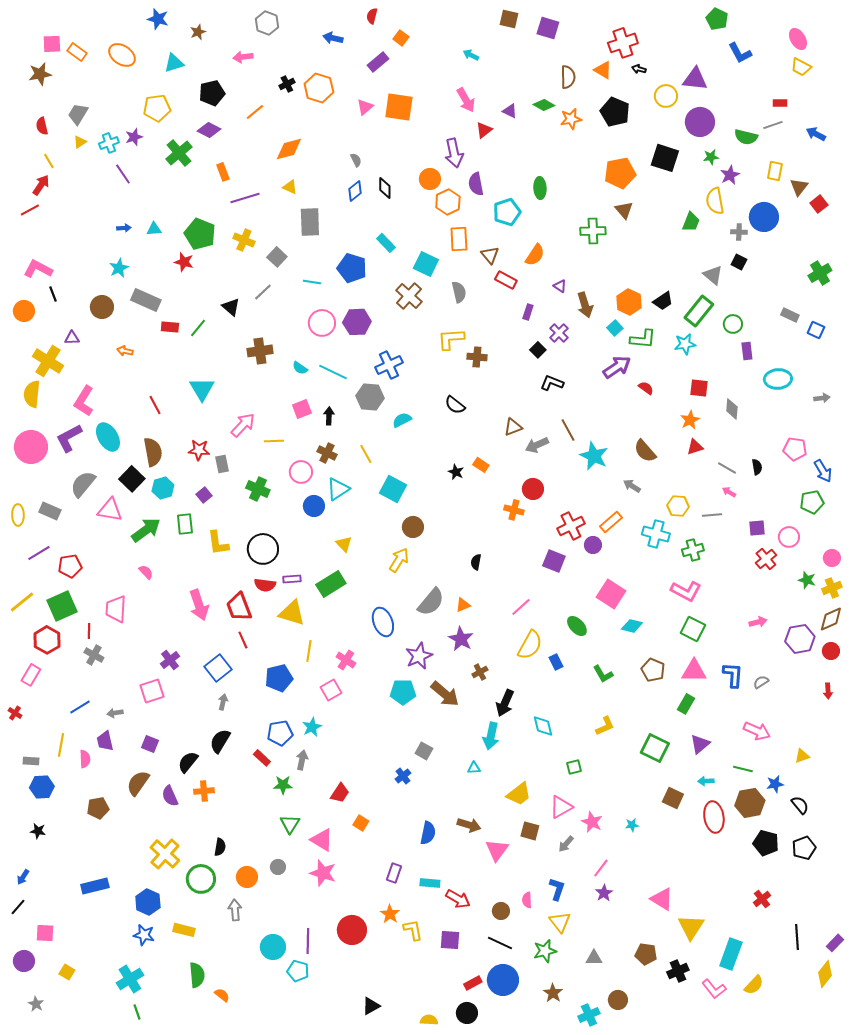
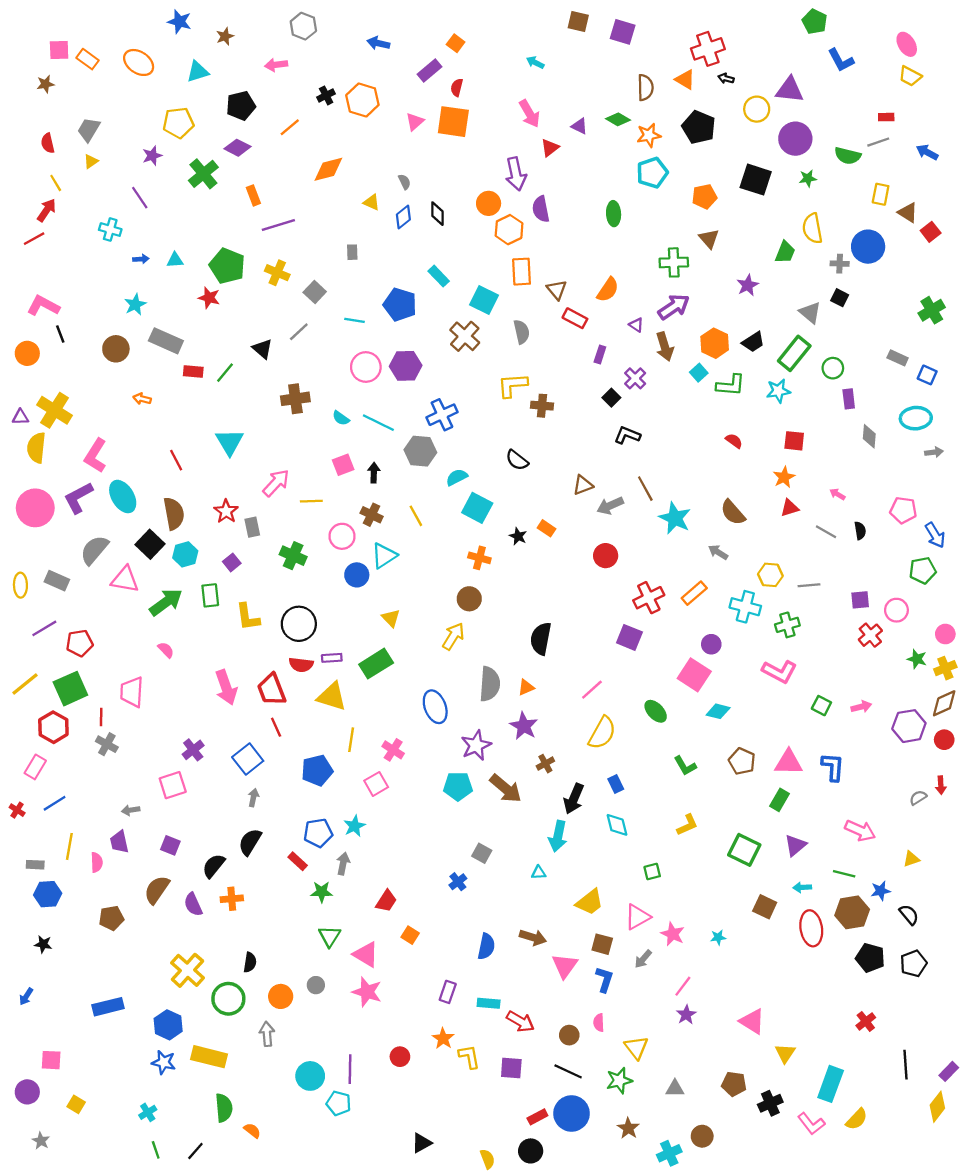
red semicircle: (372, 16) -> (457, 87), moved
brown star: (40, 74) -> (45, 84), size x0.7
cyan cross: (109, 143) -> (110, 230), moved, turned 36
orange pentagon: (620, 173) -> (704, 197), size x0.7
purple star: (730, 175) -> (748, 285), moved
yellow triangle: (290, 187) -> (372, 202), moved
brown triangle: (799, 187) -> (908, 212), turned -36
cyan pentagon: (507, 212) -> (652, 173), moved
gray rectangle: (310, 222) -> (352, 252), size x0.5
purple triangle: (72, 338) -> (20, 417), moved
purple arrow: (617, 367) -> (674, 307), moved
cyan ellipse: (778, 379) -> (916, 418), moved
gray diamond: (732, 409) -> (869, 436), moved
red star: (199, 450) -> (226, 511), turned 30
cyan square: (393, 489) -> (477, 508), moved
pink arrow: (729, 492) -> (837, 494), moved
orange cross: (514, 510) -> (479, 558), moved
purple circle: (593, 545) -> (711, 644), moved
black semicircle: (476, 562) -> (541, 639), size x1.8
gray semicircle: (431, 602) -> (490, 684), turned -36
green square: (693, 629) -> (821, 706), moved, size x0.7
blue rectangle: (556, 662) -> (616, 784), moved
gray semicircle: (761, 682) -> (918, 798), moved
blue line: (80, 707) -> (55, 803), moved
blue L-shape: (557, 889) -> (604, 979), moved
black line: (18, 907) -> (195, 1151), moved
yellow triangle: (691, 927) -> (785, 1053), size x0.7
yellow rectangle: (184, 930) -> (209, 1057), size x1.4
red circle: (352, 930) -> (400, 1057), size x0.6
cyan cross: (130, 979) -> (148, 1112), size x0.6
yellow semicircle: (429, 1020) -> (487, 1159), turned 66

